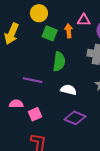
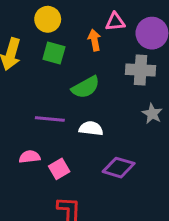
green square: (50, 33) -> (54, 53), moved
green semicircle: (59, 62) -> (86, 87), turned 60
white semicircle: (68, 90) -> (91, 128), moved

